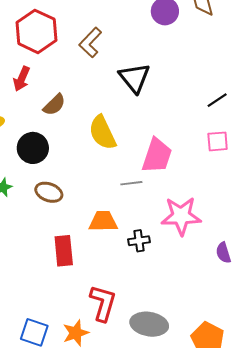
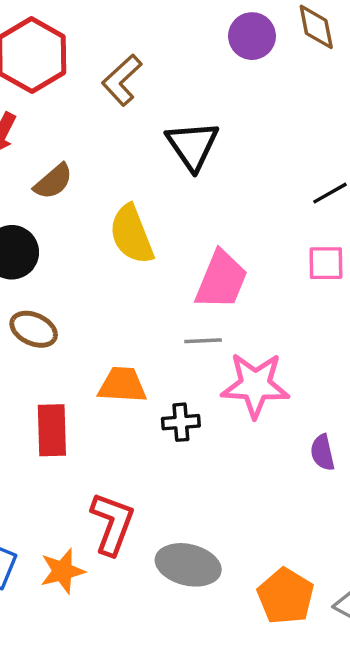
gray line: (131, 183) -> (203, 341), moved

